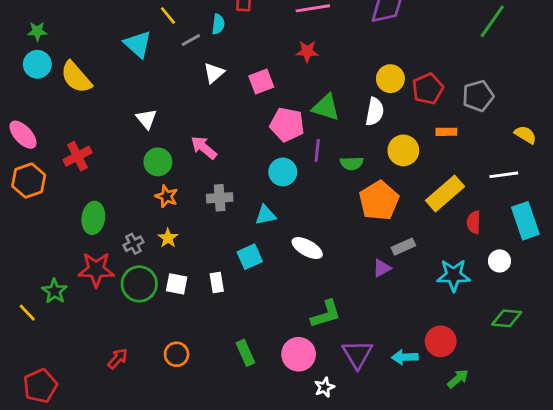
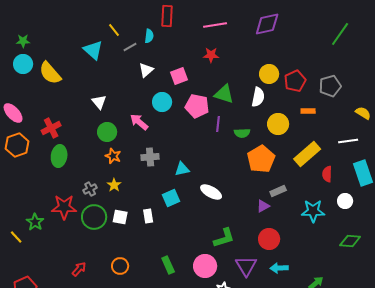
cyan circle: (283, 172) -> (162, 102), moved
green ellipse: (93, 218) -> (59, 156), moved
red circle: (441, 341) -> (269, 239), moved

